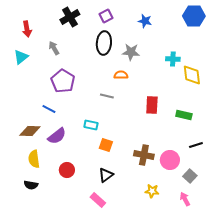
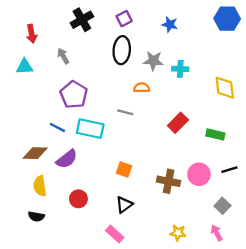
cyan triangle: (21, 57) -> (25, 67), turned 35
cyan cross: (173, 59) -> (180, 69), moved
red rectangle: (152, 105) -> (178, 123), turned 42
cyan rectangle: (91, 125) -> (90, 129), moved, size x1.6
pink circle: (170, 160) -> (199, 174), moved
yellow star: (152, 191) -> (178, 233), moved

